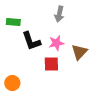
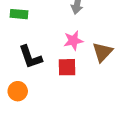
black L-shape: (31, 41) -> (30, 57), moved

